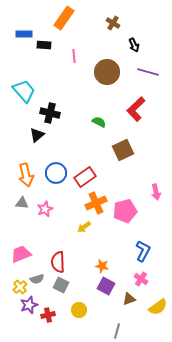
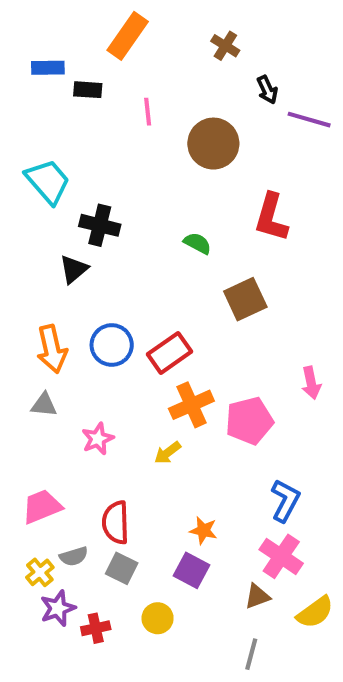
purple line: (148, 72) -> (309, 120), moved
red L-shape: (136, 109) -> (271, 217), turned -30
pink star: (45, 209) -> (98, 439), moved
pink cross: (141, 279) -> (281, 556), size x1.5
purple square: (106, 286) -> (191, 570), moved
gray line: (117, 331) -> (251, 654), moved

